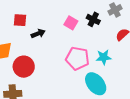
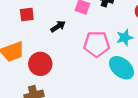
black arrow: (38, 34) -> (58, 26), moved

